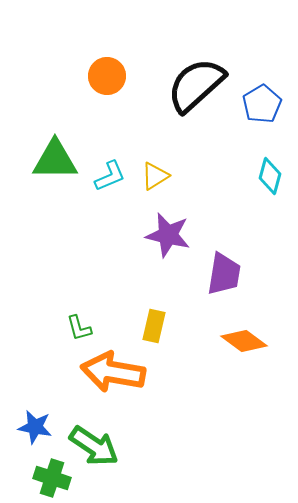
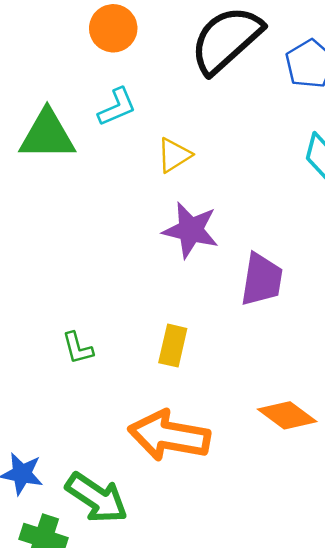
cyan L-shape: (110, 176) -> (117, 107), moved
orange diamond: (244, 341) -> (287, 415), moved
orange arrow: (113, 372) -> (169, 436), moved

